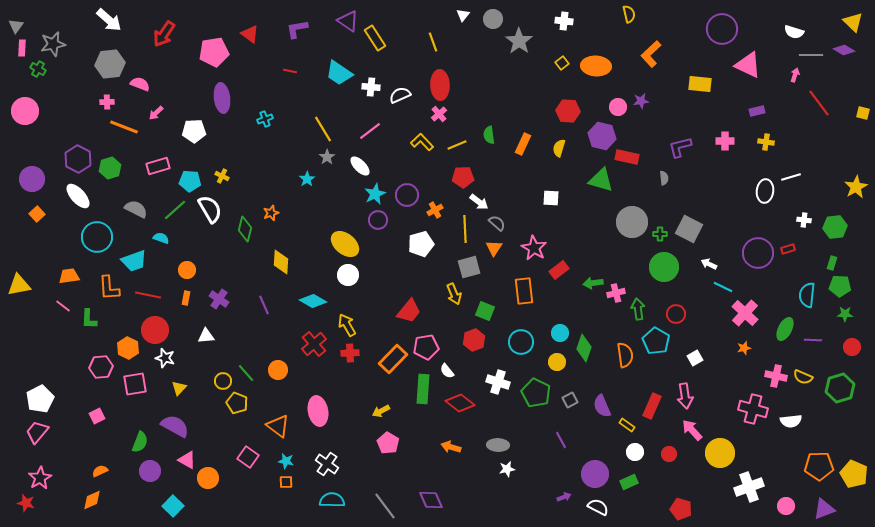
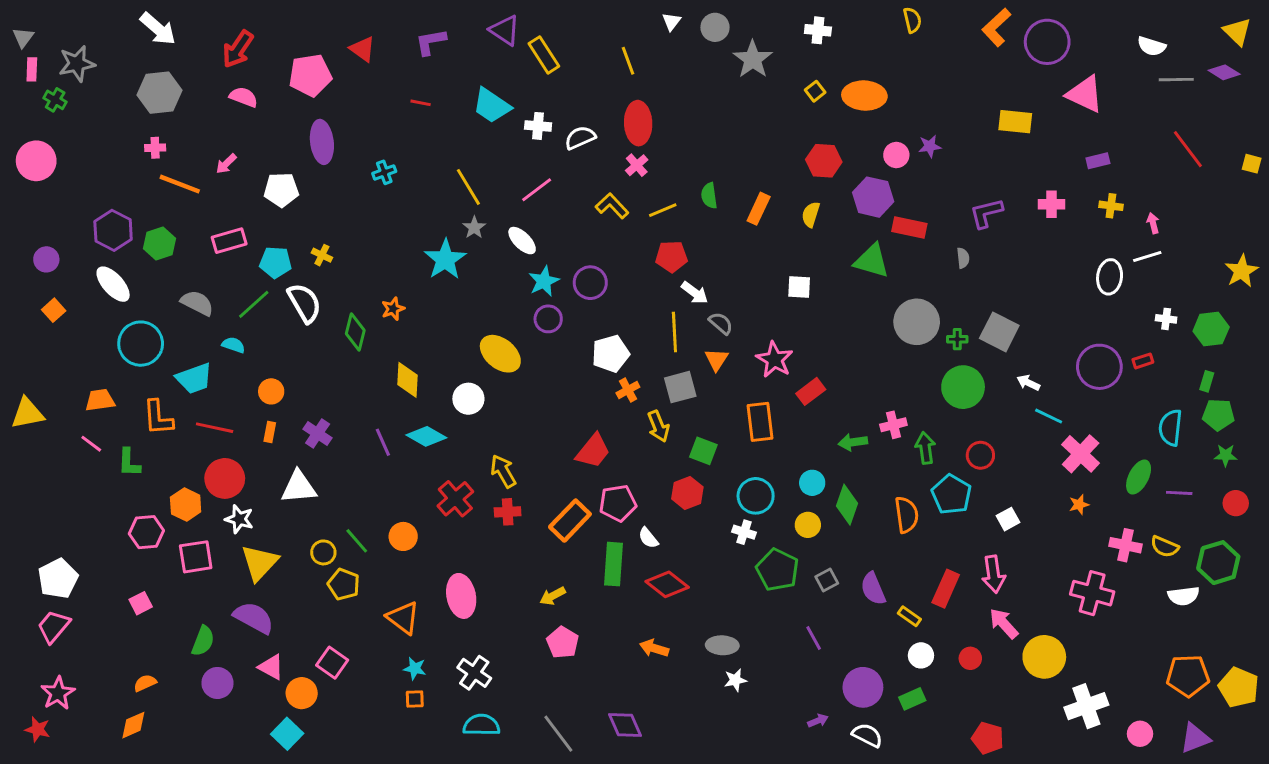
orange L-shape: (651, 54) -> (996, 27), moved
pink arrow: (795, 75) -> (1153, 223), moved, turned -32
pink semicircle: (140, 84) -> (244, 97), moved
purple circle: (32, 179) -> (46, 259), size x0.7
cyan star: (307, 179) -> (445, 259), size x1.8
orange cross: (435, 210) -> (628, 390), moved
white circle: (348, 275) -> (468, 399), moved
green arrow: (593, 283) -> (853, 442), moved
cyan diamond: (313, 301) -> (426, 436), moved
white triangle: (206, 336) -> (299, 487), size x1.5
white cross: (498, 382) -> (744, 532), moved, size x0.7
yellow triangle: (179, 388) -> (260, 563), size x1.8
white semicircle: (791, 421) -> (1184, 596), moved
pink square: (248, 457) -> (332, 663), moved
cyan square: (173, 506) -> (287, 734), moved

